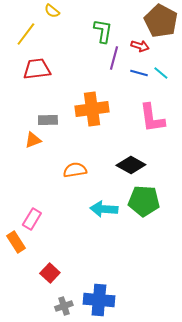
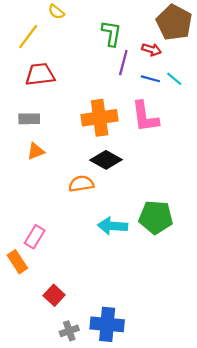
pink L-shape: (152, 118) -> (145, 117), moved
gray rectangle: (48, 120) -> (29, 119), moved
black diamond: (131, 165) -> (106, 160), moved

